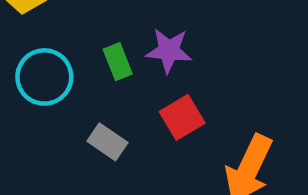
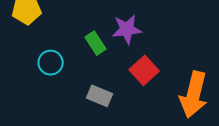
cyan circle: (44, 77) -> (51, 63), size x0.7

